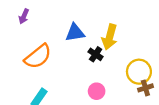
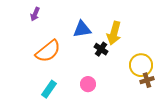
pink circle: (97, 91) -> (88, 84), moved

